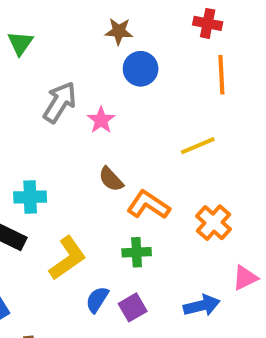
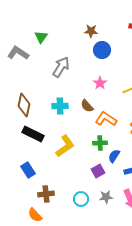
pink star: (101, 120) -> (100, 83), moved
cyan cross: (30, 197) -> (60, 106), moved
blue semicircle: (97, 300) -> (114, 156), moved

